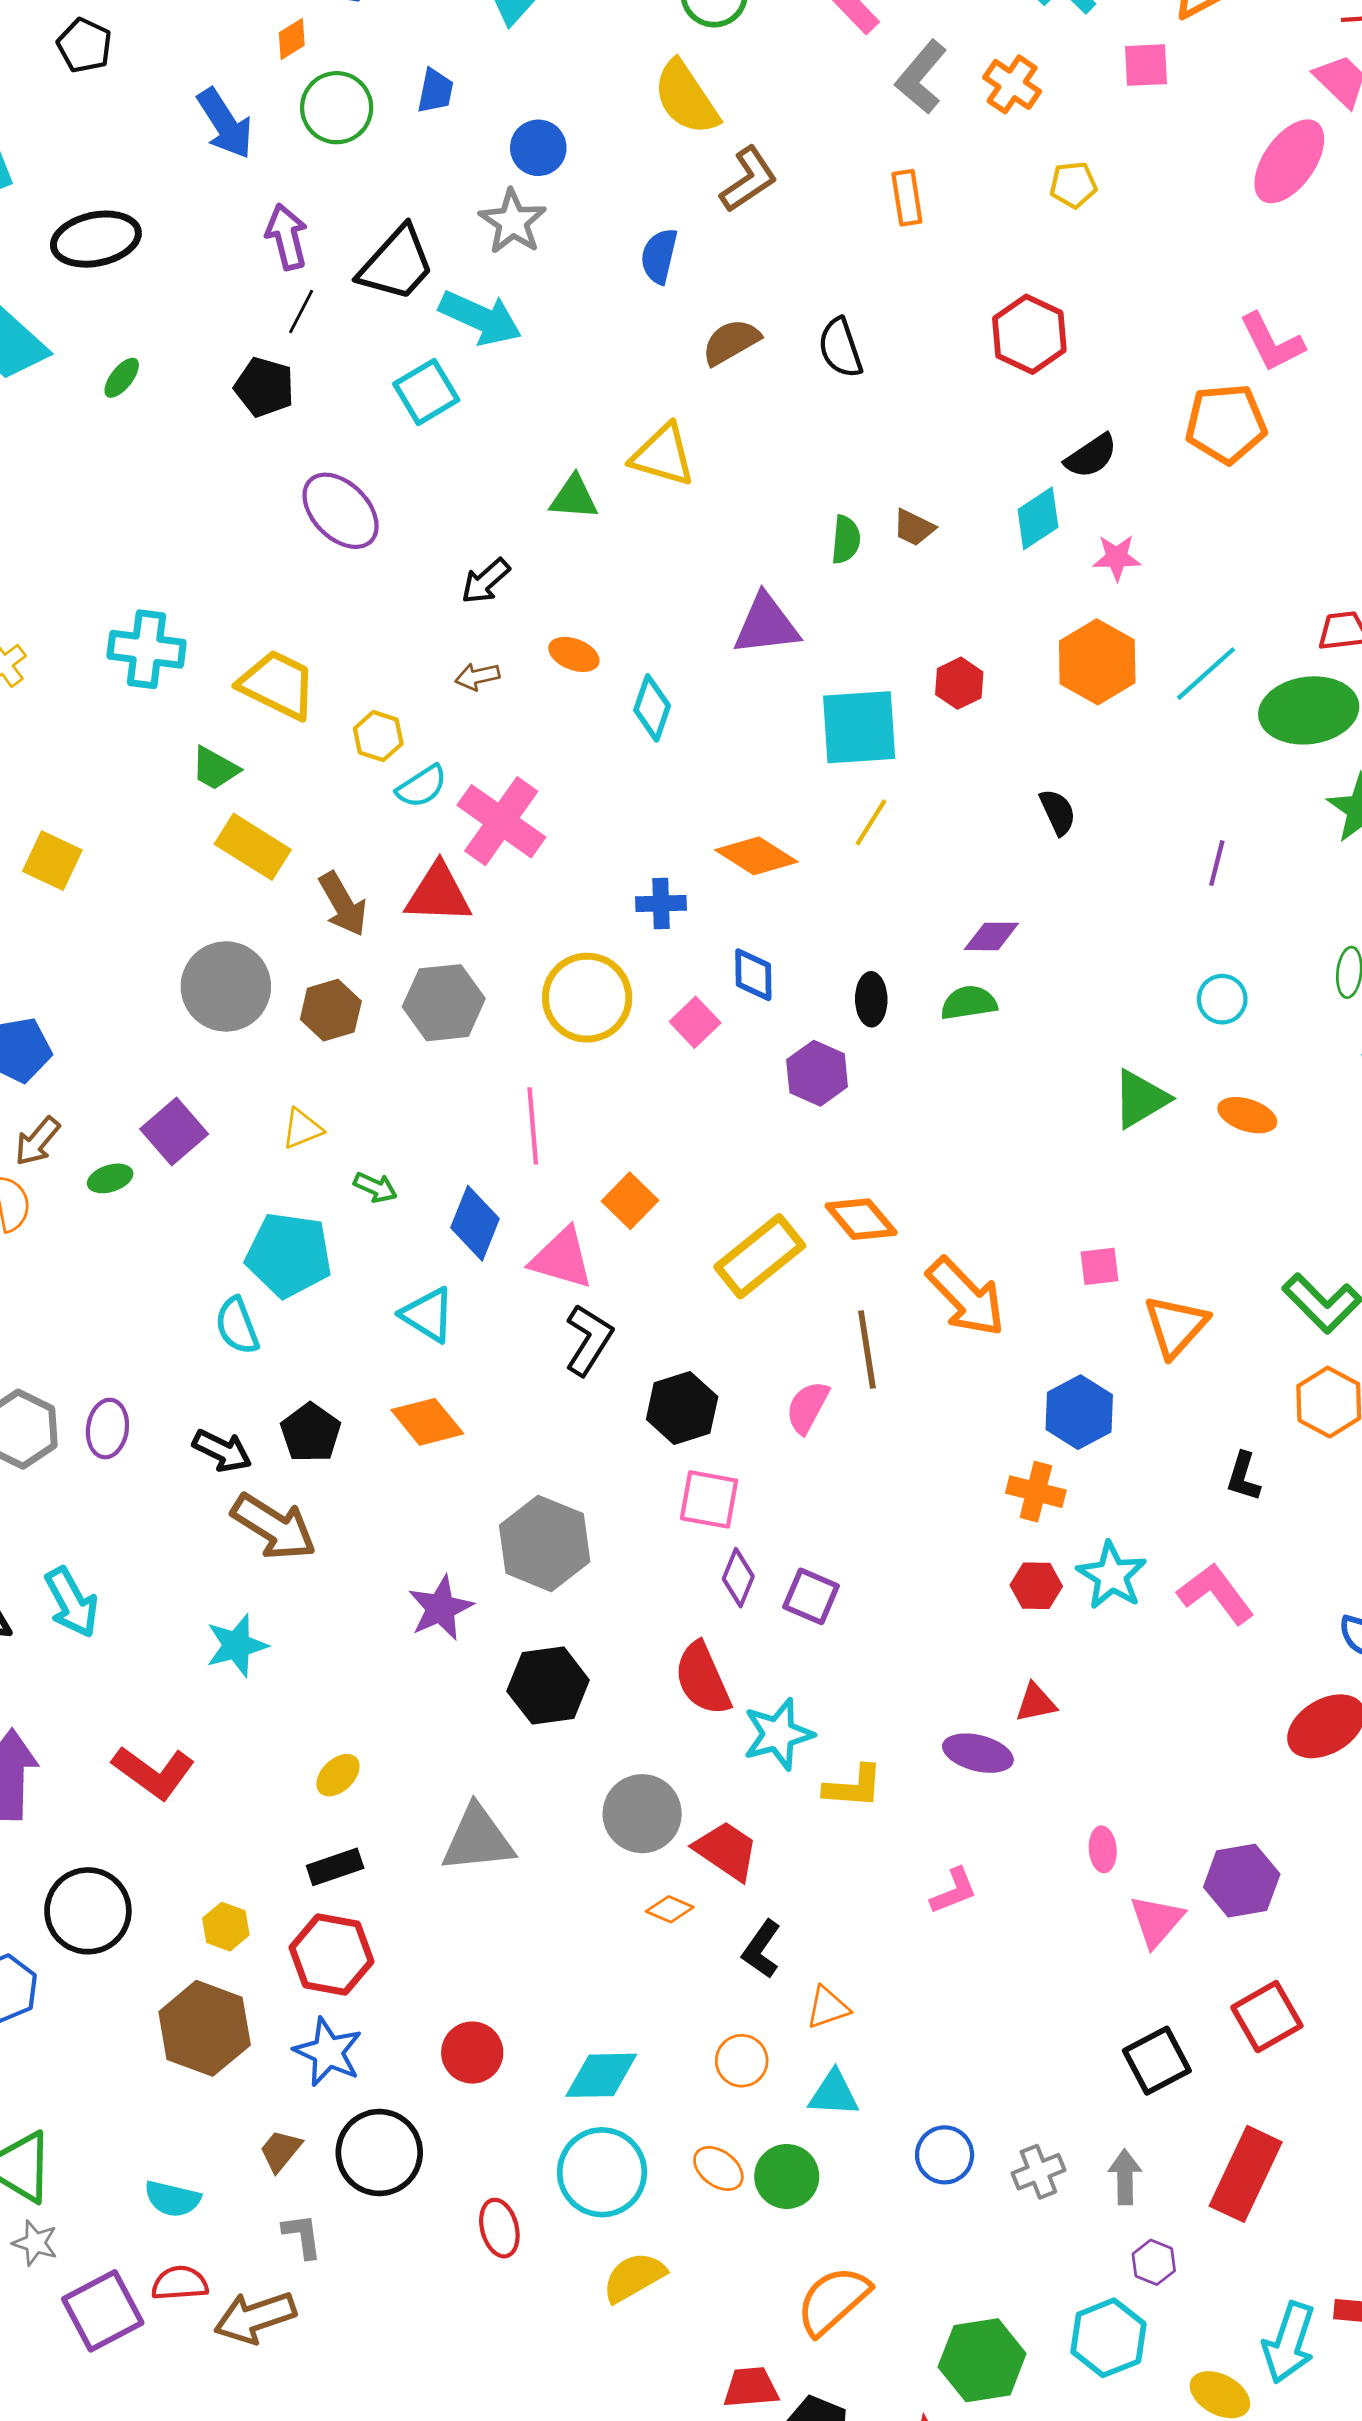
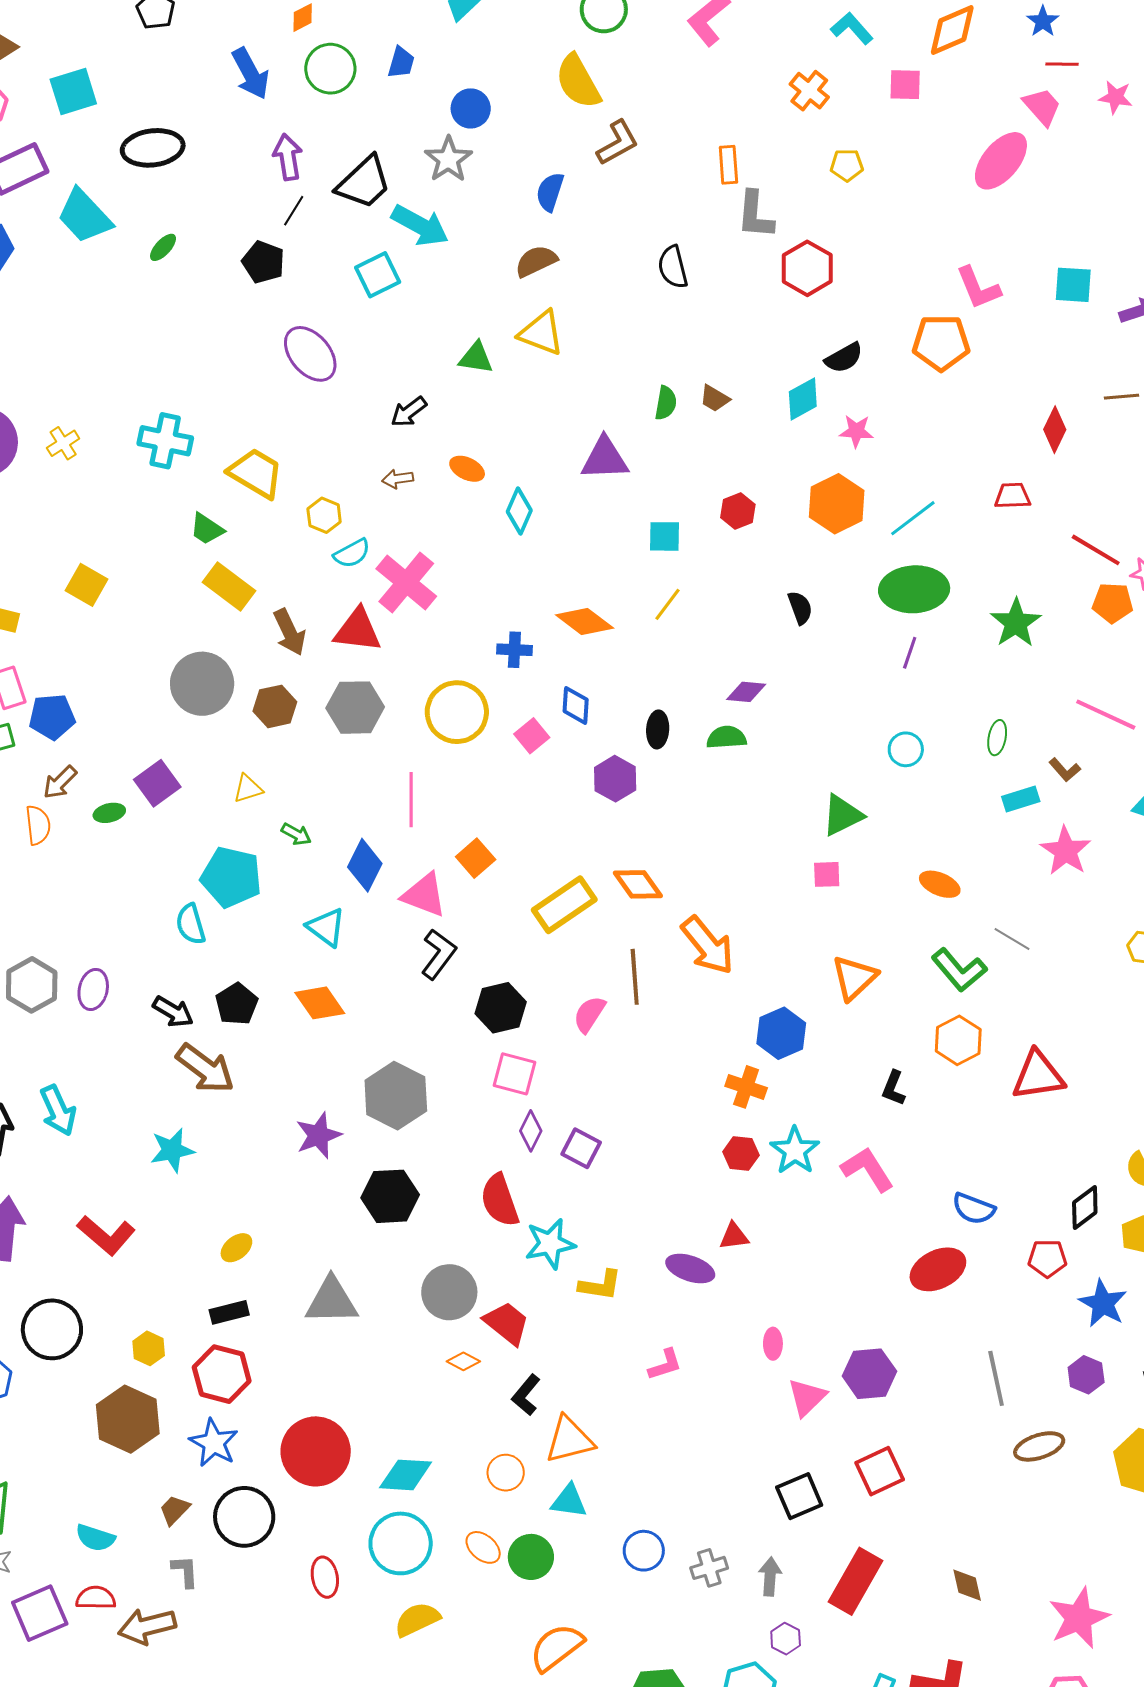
gray L-shape: (921, 77) -> (755, 215), moved, turned -40
brown semicircle: (731, 342) -> (536, 261), moved
green ellipse: (1309, 710) -> (914, 589), moved
cyan square: (859, 727) -> (665, 536), size x0.6
orange ellipse: (1247, 1115) -> (940, 884), moved
pink square: (1099, 1266) -> (827, 874), moved
orange triangle: (828, 2007) -> (569, 1440), size x1.6
red circle: (472, 2053) -> (316, 1451), size x1.6

